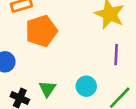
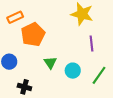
green triangle: (47, 89) -> (50, 63), moved

